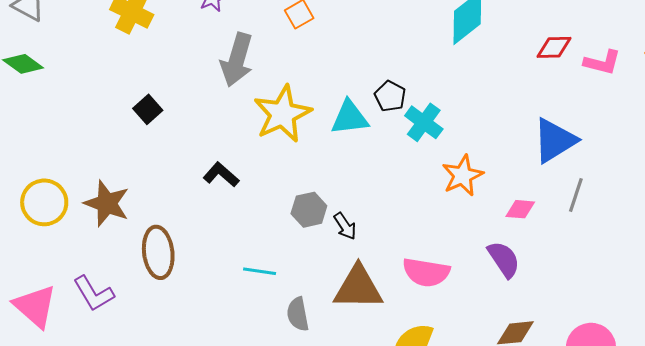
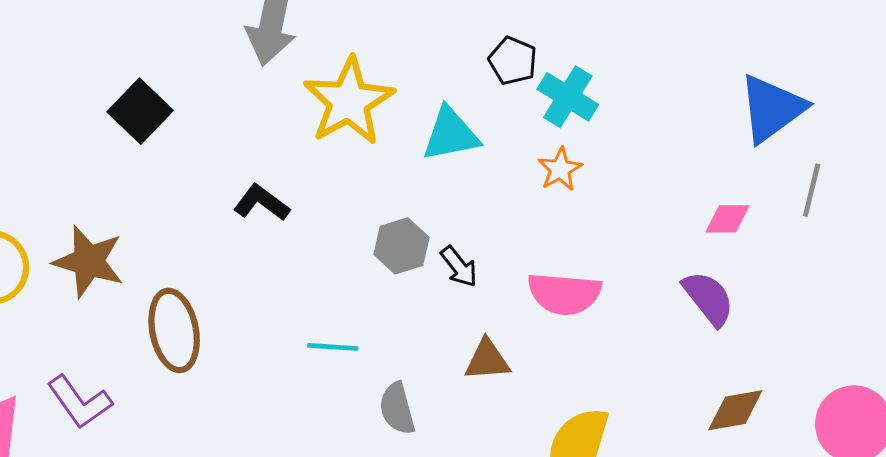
black square: (148, 109) -> (140, 111), size x1.4
cyan triangle: (350, 118) -> (451, 134), moved
orange star: (463, 175) -> (560, 169), moved, size x0.7
pink semicircle: (426, 272) -> (564, 294), moved
brown triangle: (358, 288) -> (487, 360), size x0.6

